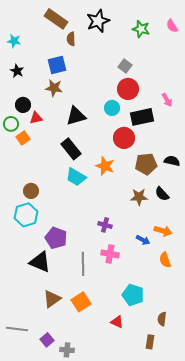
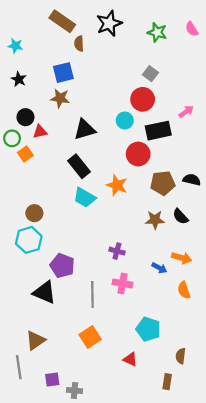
gray square: (125, 66) -> (150, 74), moved
pink arrow: (167, 100) -> (186, 112), turned -96
brown triangle: (52, 299) -> (35, 340), moved
gray line: (17, 329) -> (19, 367), turned 75
purple square: (47, 340) -> (52, 379), turned 32

